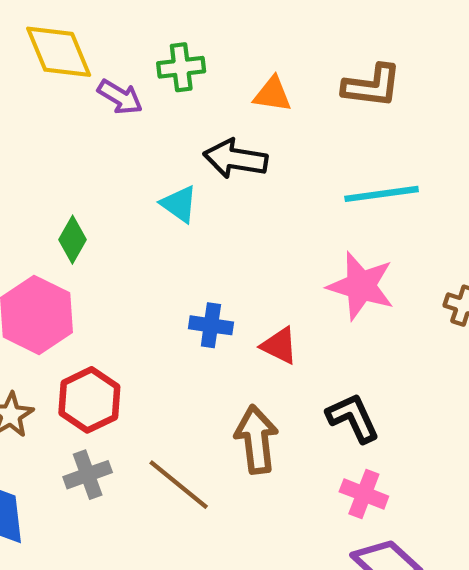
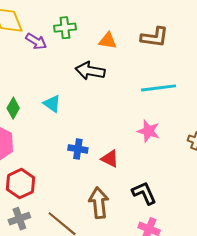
cyan triangle: (179, 204) -> (52, 104), moved
pink star: (361, 286) -> (148, 131), size x0.7

